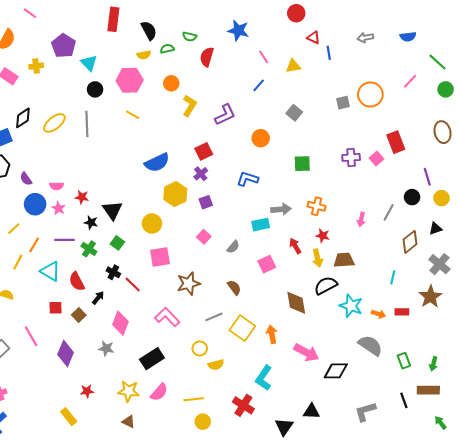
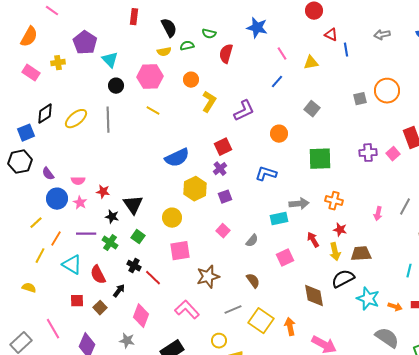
red rectangle: (113, 19) -> (134, 17), size x0.7
green square: (302, 164) -> (320, 159), size x1.4

